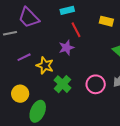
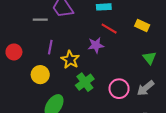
red line: (76, 30) -> (109, 29), turned -42
purple line: (24, 57) -> (50, 47), turned -64
yellow circle: (20, 94) -> (40, 75), moved

